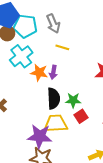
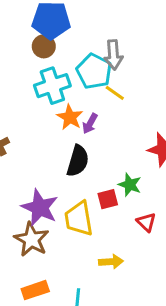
cyan pentagon: (25, 26) -> (94, 71), moved
green star: (73, 100) -> (130, 185), moved
yellow trapezoid: (56, 123) -> (79, 219), moved, turned -115

